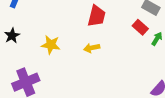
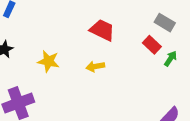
red trapezoid: (97, 16) -> (102, 30), turned -80

